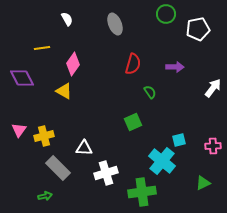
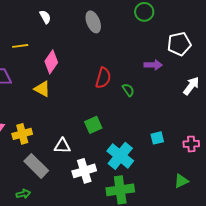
white pentagon: (198, 29) -> (179, 44), moved
red semicircle: (133, 64) -> (103, 78), moved
green square: (133, 122) -> (93, 125), moved
cyan cross: (162, 161) -> (120, 156), moved

